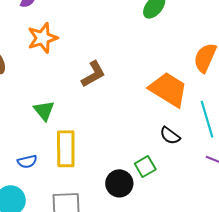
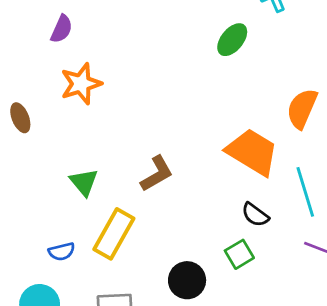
brown L-shape: (93, 74) -> (157, 174), moved
yellow rectangle: (66, 149) -> (114, 234), turned 30
green square: (145, 167) -> (239, 254), moved

